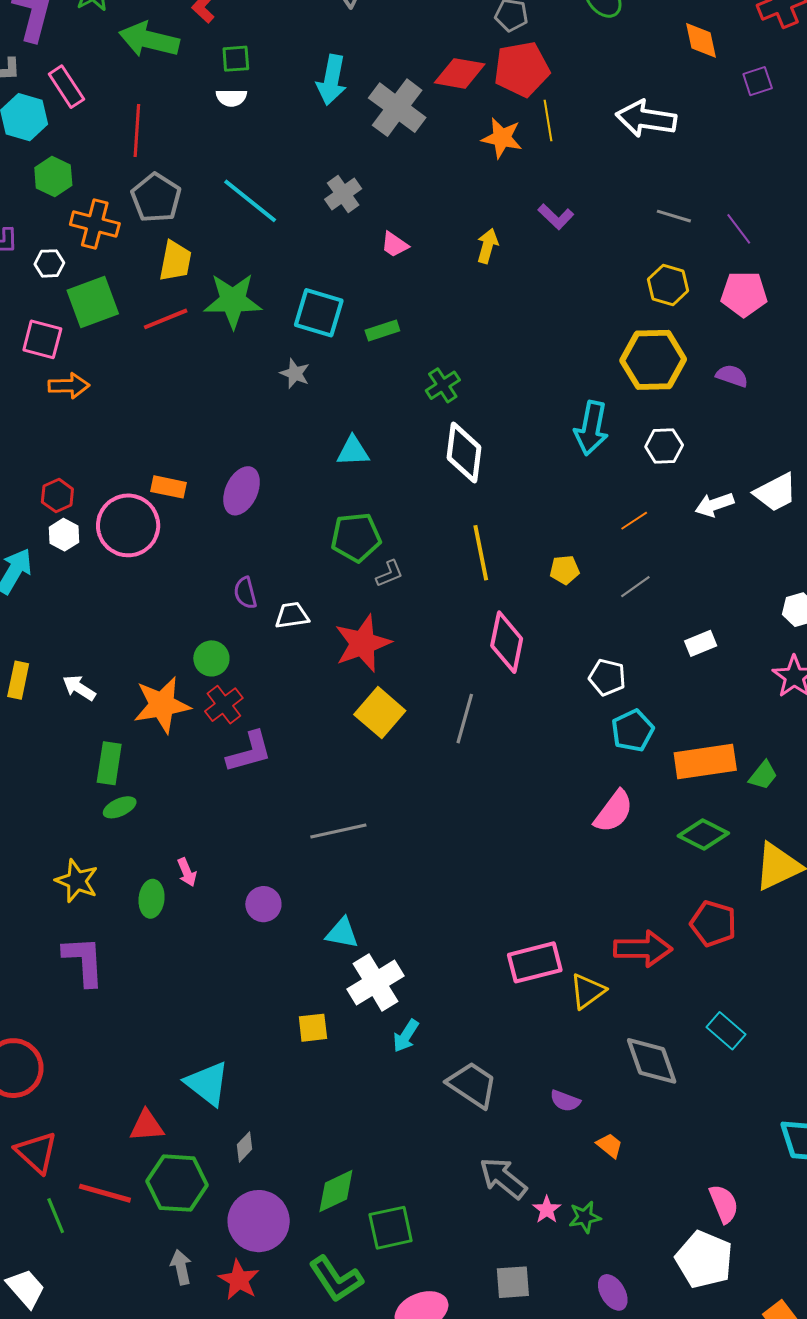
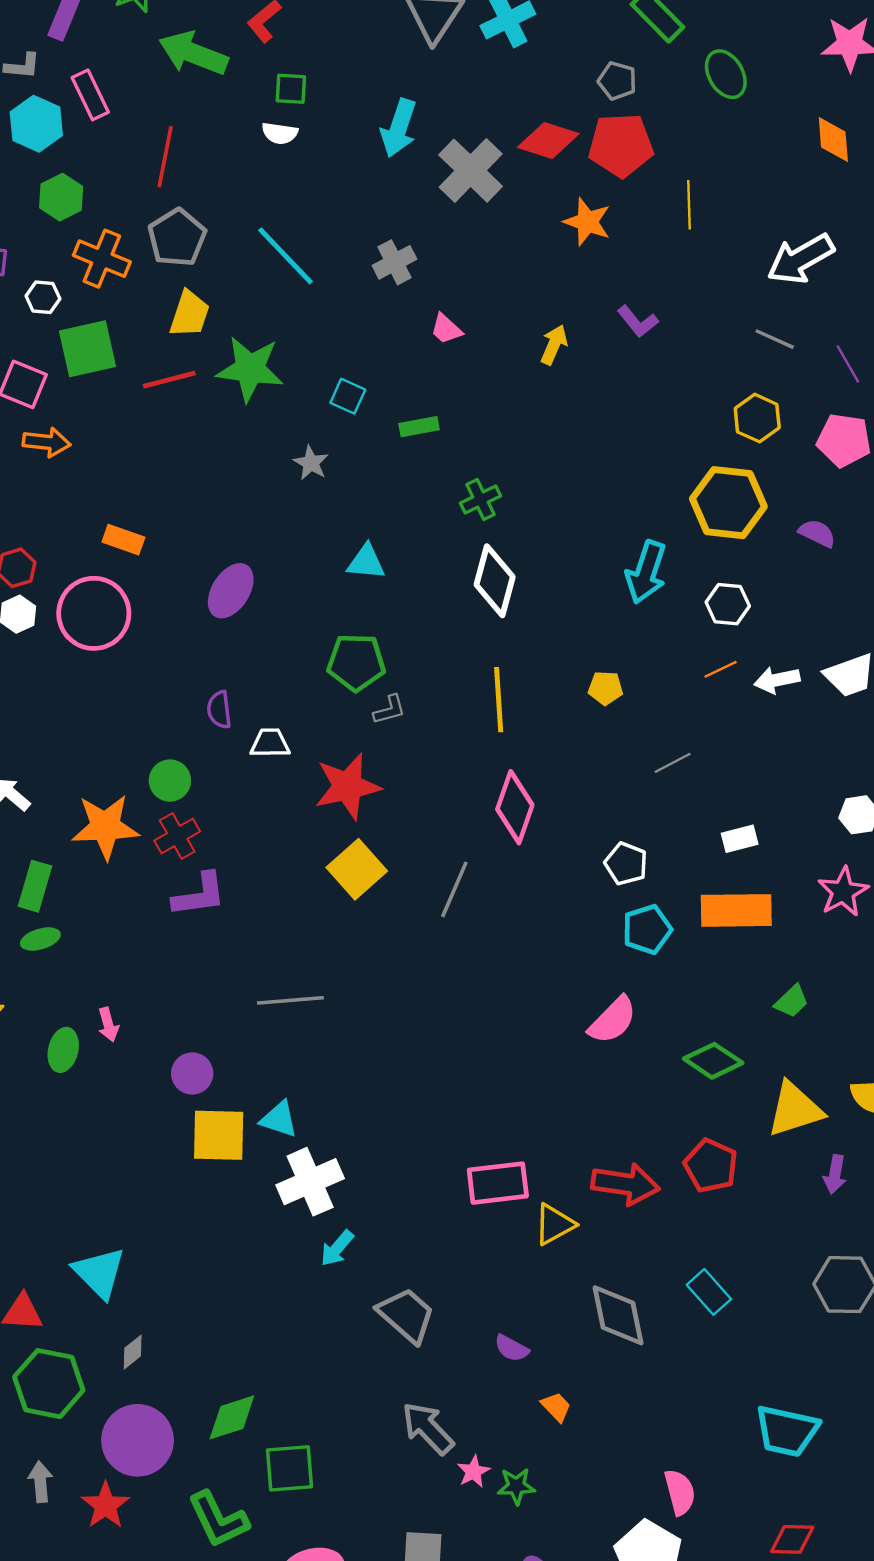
white arrow: (646, 119) -> (801, 259), moved, turned -46
yellow line: (548, 121) -> (689, 205), moved
cyan square: (319, 313) -> (348, 396), size x0.6
orange rectangle: (169, 487) -> (123, 540), moved
orange line: (634, 521) -> (721, 669), moved
yellow pentagon: (565, 570) -> (606, 688), moved
orange rectangle: (705, 762) -> (736, 910), moved
yellow square: (313, 1028) -> (219, 1135), moved, size x1.6

